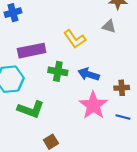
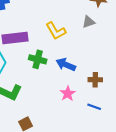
gray triangle: (109, 26) -> (89, 22), turned -40
pink star: (93, 105) -> (68, 94), size x0.6

